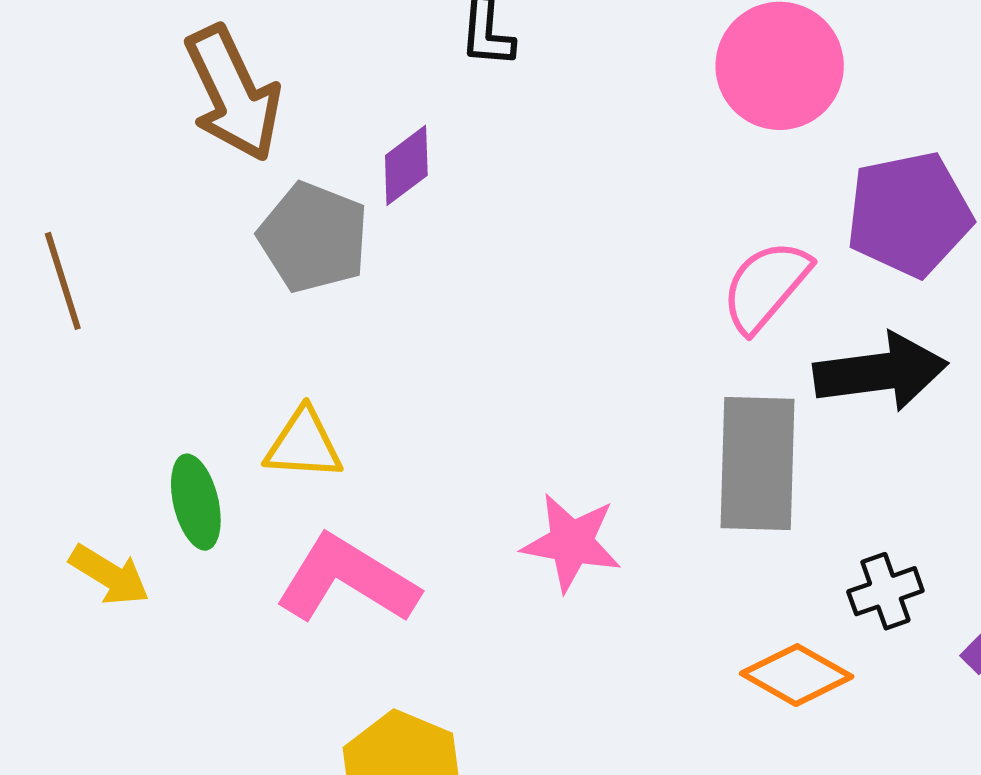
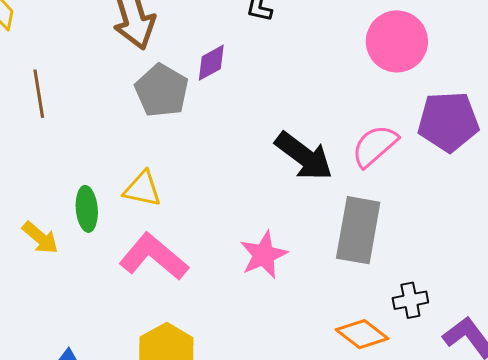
black arrow: (881, 372) -> (304, 156), moved, turned 36
pink star: (571, 543) -> (264, 255), turned 30

